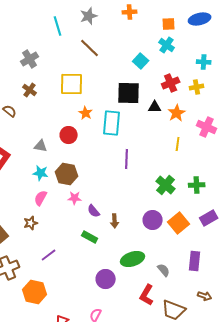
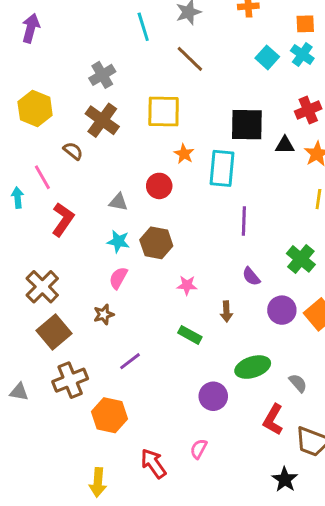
cyan square: (141, 61) -> (267, 57), moved
brown cross: (30, 90) -> (102, 120), size x1.6
pink star: (75, 198) -> (187, 285), moved
purple semicircle: (94, 211) -> (251, 276), moved

